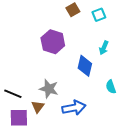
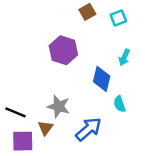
cyan semicircle: (111, 87) -> (120, 104), moved
blue arrow: (74, 108) -> (88, 129), turned -30

